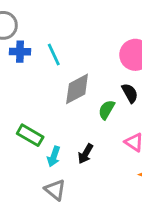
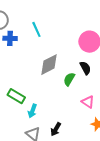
cyan line: (54, 55) -> (36, 29), moved
black arrow: (86, 154) -> (56, 129), moved

